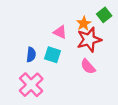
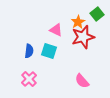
pink semicircle: (88, 66) -> (82, 81), moved
pink cross: (31, 85) -> (29, 79), size x0.7

